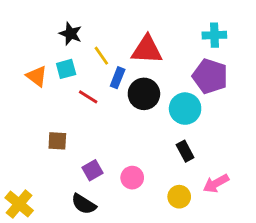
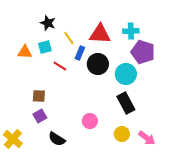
cyan cross: (214, 35) -> (131, 31), moved
orange triangle: (37, 76) -> (25, 52), turned -35
black rectangle: (185, 151) -> (126, 103), size x1.5
purple square: (93, 170) -> (40, 116), moved
pink arrow: (216, 183) -> (147, 138), moved, turned -114

